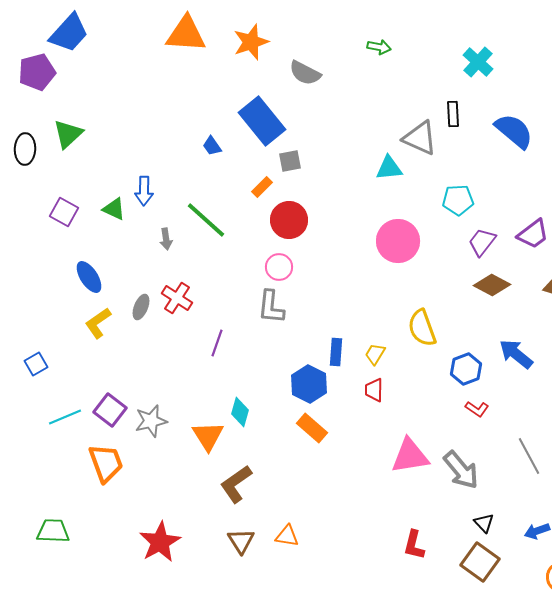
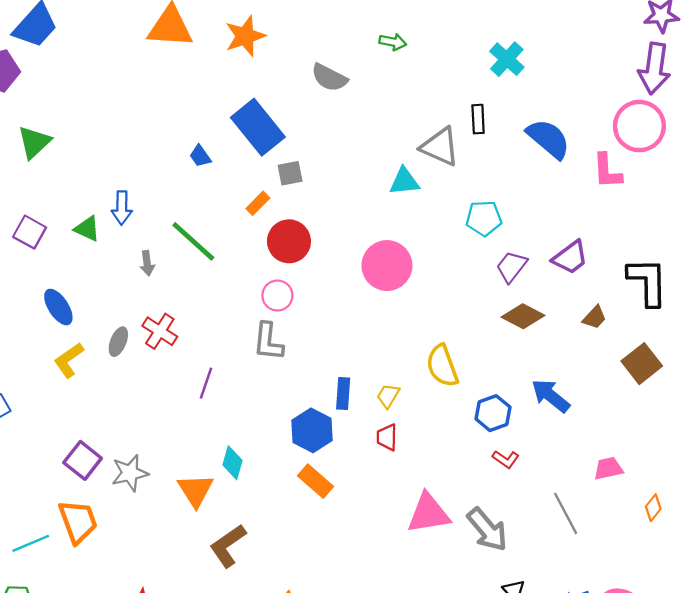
gray semicircle: (305, 73) -> (329, 78), moved
pink circle: (398, 241) -> (387, 266), moved
cyan line: (65, 417) -> (31, 543), moved

